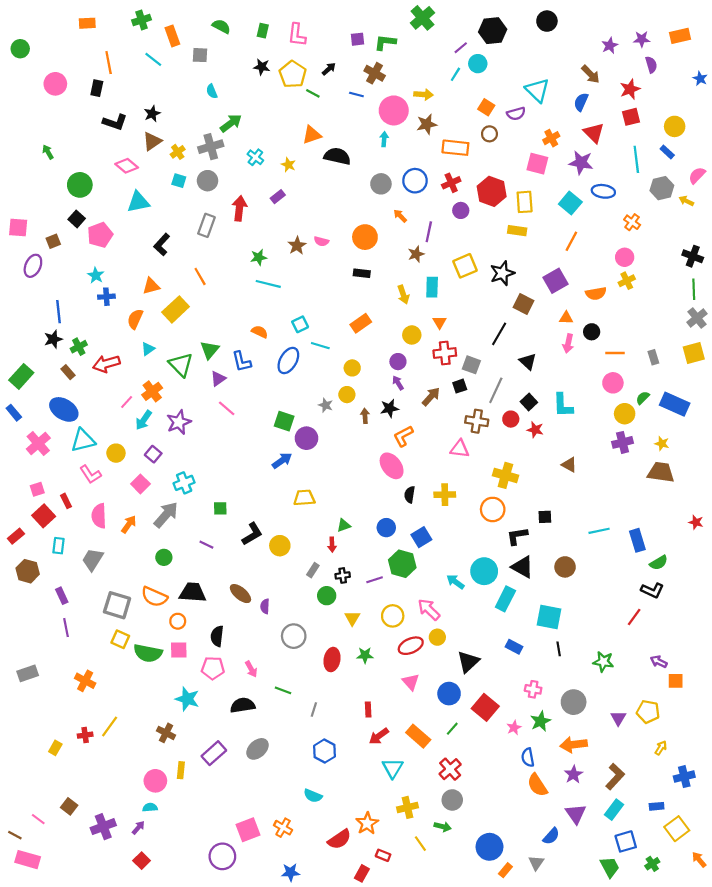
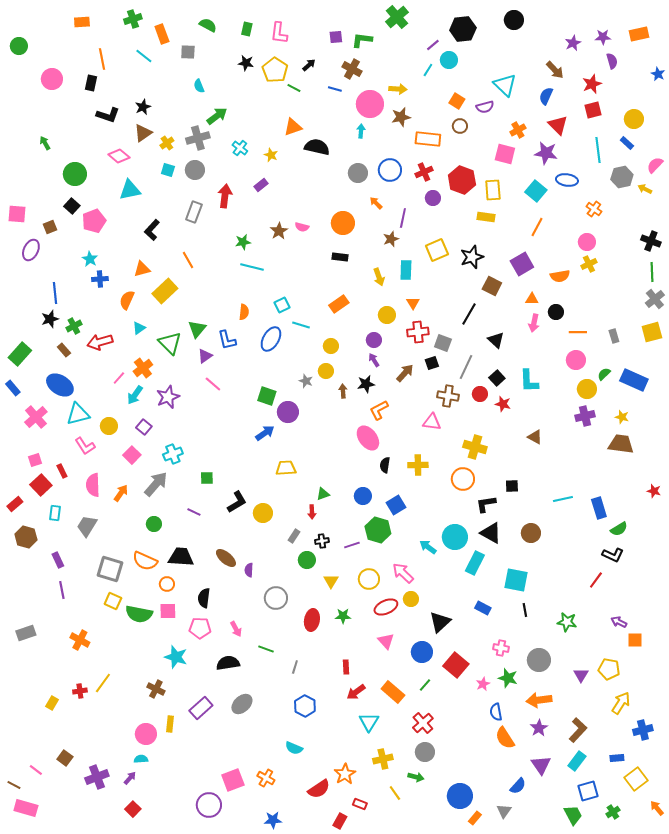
orange semicircle: (260, 332) -> (244, 312), turned 70
green star: (541, 721) -> (508, 678), turned -30
yellow arrow: (661, 748) -> (621, 703), size x1.6

